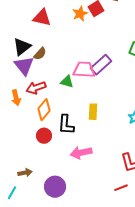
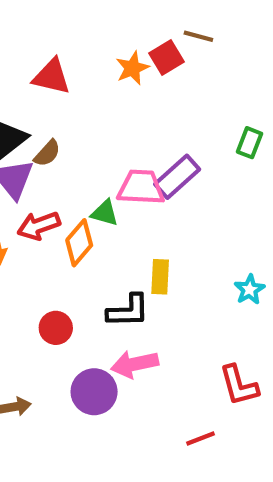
orange diamond: (44, 110) -> (79, 243), moved
black L-shape: (66, 125) -> (128, 311), moved, turned -95
purple circle: (55, 187) -> (94, 392), moved
red line: (121, 188) -> (201, 439), moved

